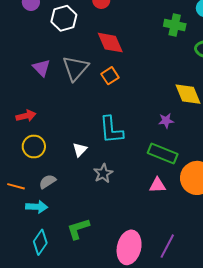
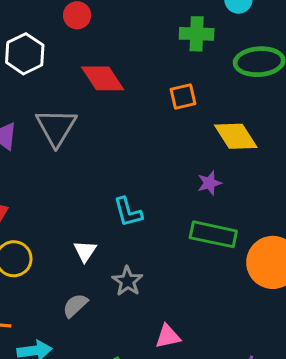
orange square: (110, 76) -> (183, 96), moved, turned 30
cyan L-shape: (111, 130) -> (128, 212), size x0.7
gray semicircle: (47, 182) -> (75, 305), moved
pink triangle: (157, 185) -> (168, 336), moved

